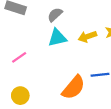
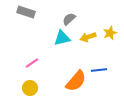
gray semicircle: (55, 15) -> (69, 19), moved
pink line: (19, 57) -> (32, 63), moved

